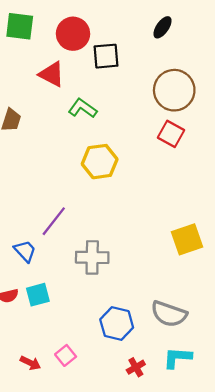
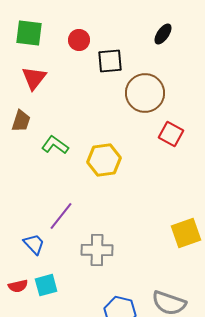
red circle: (73, 34) -> (79, 40), size x0.7
red triangle: (52, 74) -> (34, 78), moved, turned 40
brown circle: (174, 90) -> (145, 93), moved
green L-shape: (83, 108) -> (55, 145), moved

